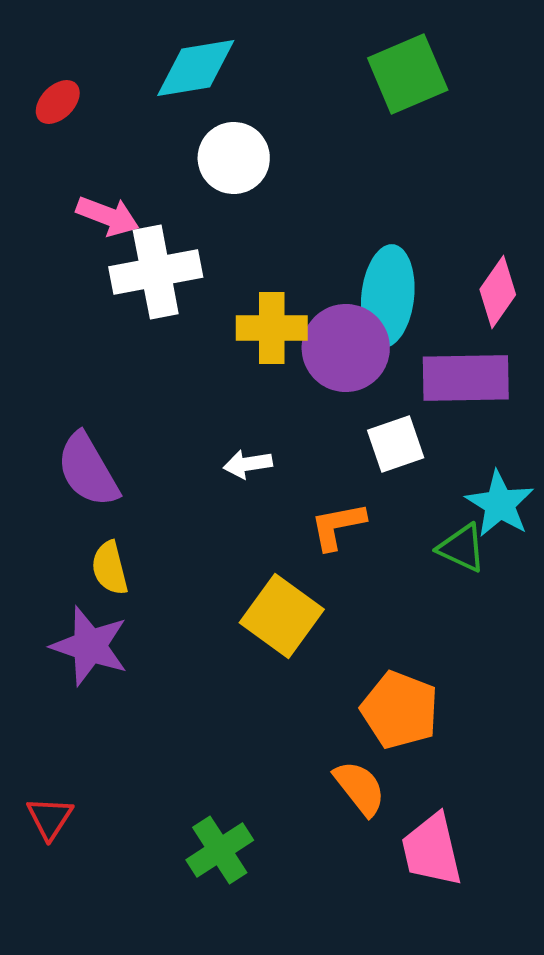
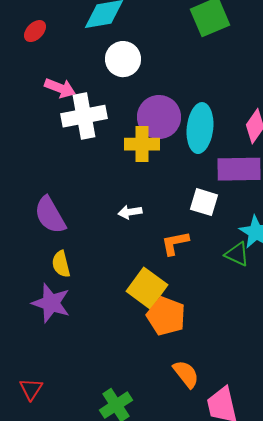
purple circle: (346, 348) -> (159, 117), moved
white square: (396, 444) -> (204, 202), turned 36
orange pentagon: (400, 710) -> (166, 316), moved

